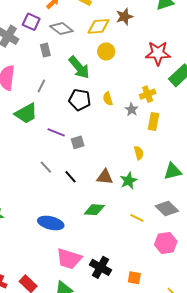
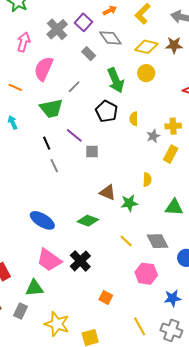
gray rectangle: (45, 50) -> (89, 54), turned -48
black line: (70, 177) -> (47, 143), moved
black cross: (101, 267) -> (80, 261), moved

